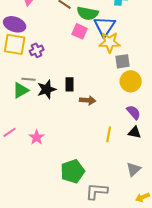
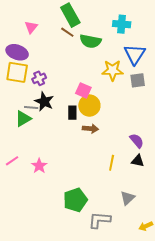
blue triangle: (105, 26) -> (135, 54), moved
pink square: (80, 31) -> (83, 90), moved
gray square: (123, 61) -> (138, 80), moved
yellow circle: (131, 81) -> (89, 106), moved
black star: (47, 89) -> (44, 101), moved, turned -30
gray triangle: (134, 169) -> (128, 198), moved

